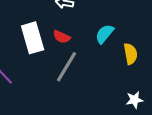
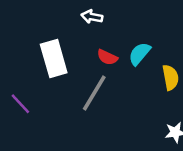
red semicircle: (62, 37) -> (107, 57), moved

